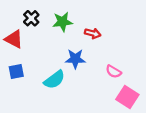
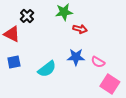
green star: (63, 22) -> (64, 12), moved
blue star: (75, 59) -> (76, 57), moved

